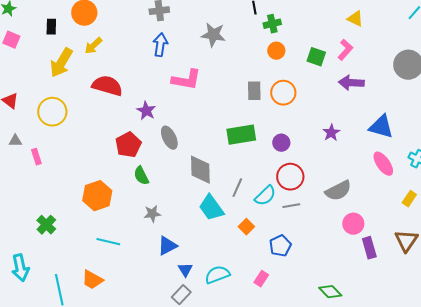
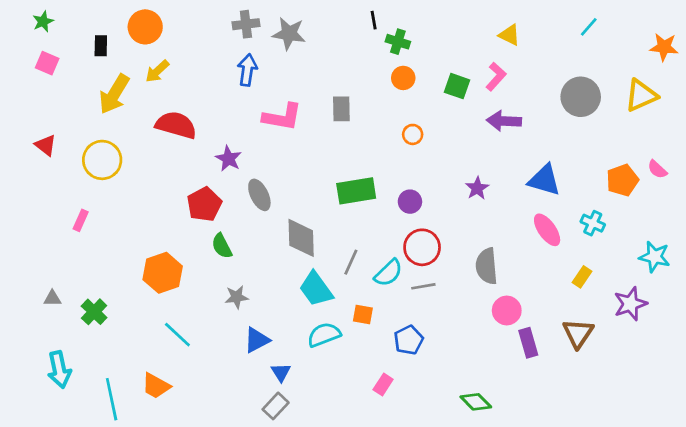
green cross: (272, 24) -> (398, 42), turned 30
gray star: (213, 35) -> (289, 34), moved
gray rectangle: (254, 91) -> (341, 109), moved
orange circle: (283, 93) -> (413, 134), size x0.6
gray triangle: (15, 141) -> (52, 298), moved
pink rectangle: (36, 157) -> (81, 220), turned 42
gray semicircle: (338, 191) -> (487, 266), turned 112
orange square: (246, 227) -> (363, 315), turned -35
cyan line: (108, 242) -> (177, 335), turned 30
cyan semicircle: (217, 275) -> (324, 335), moved

